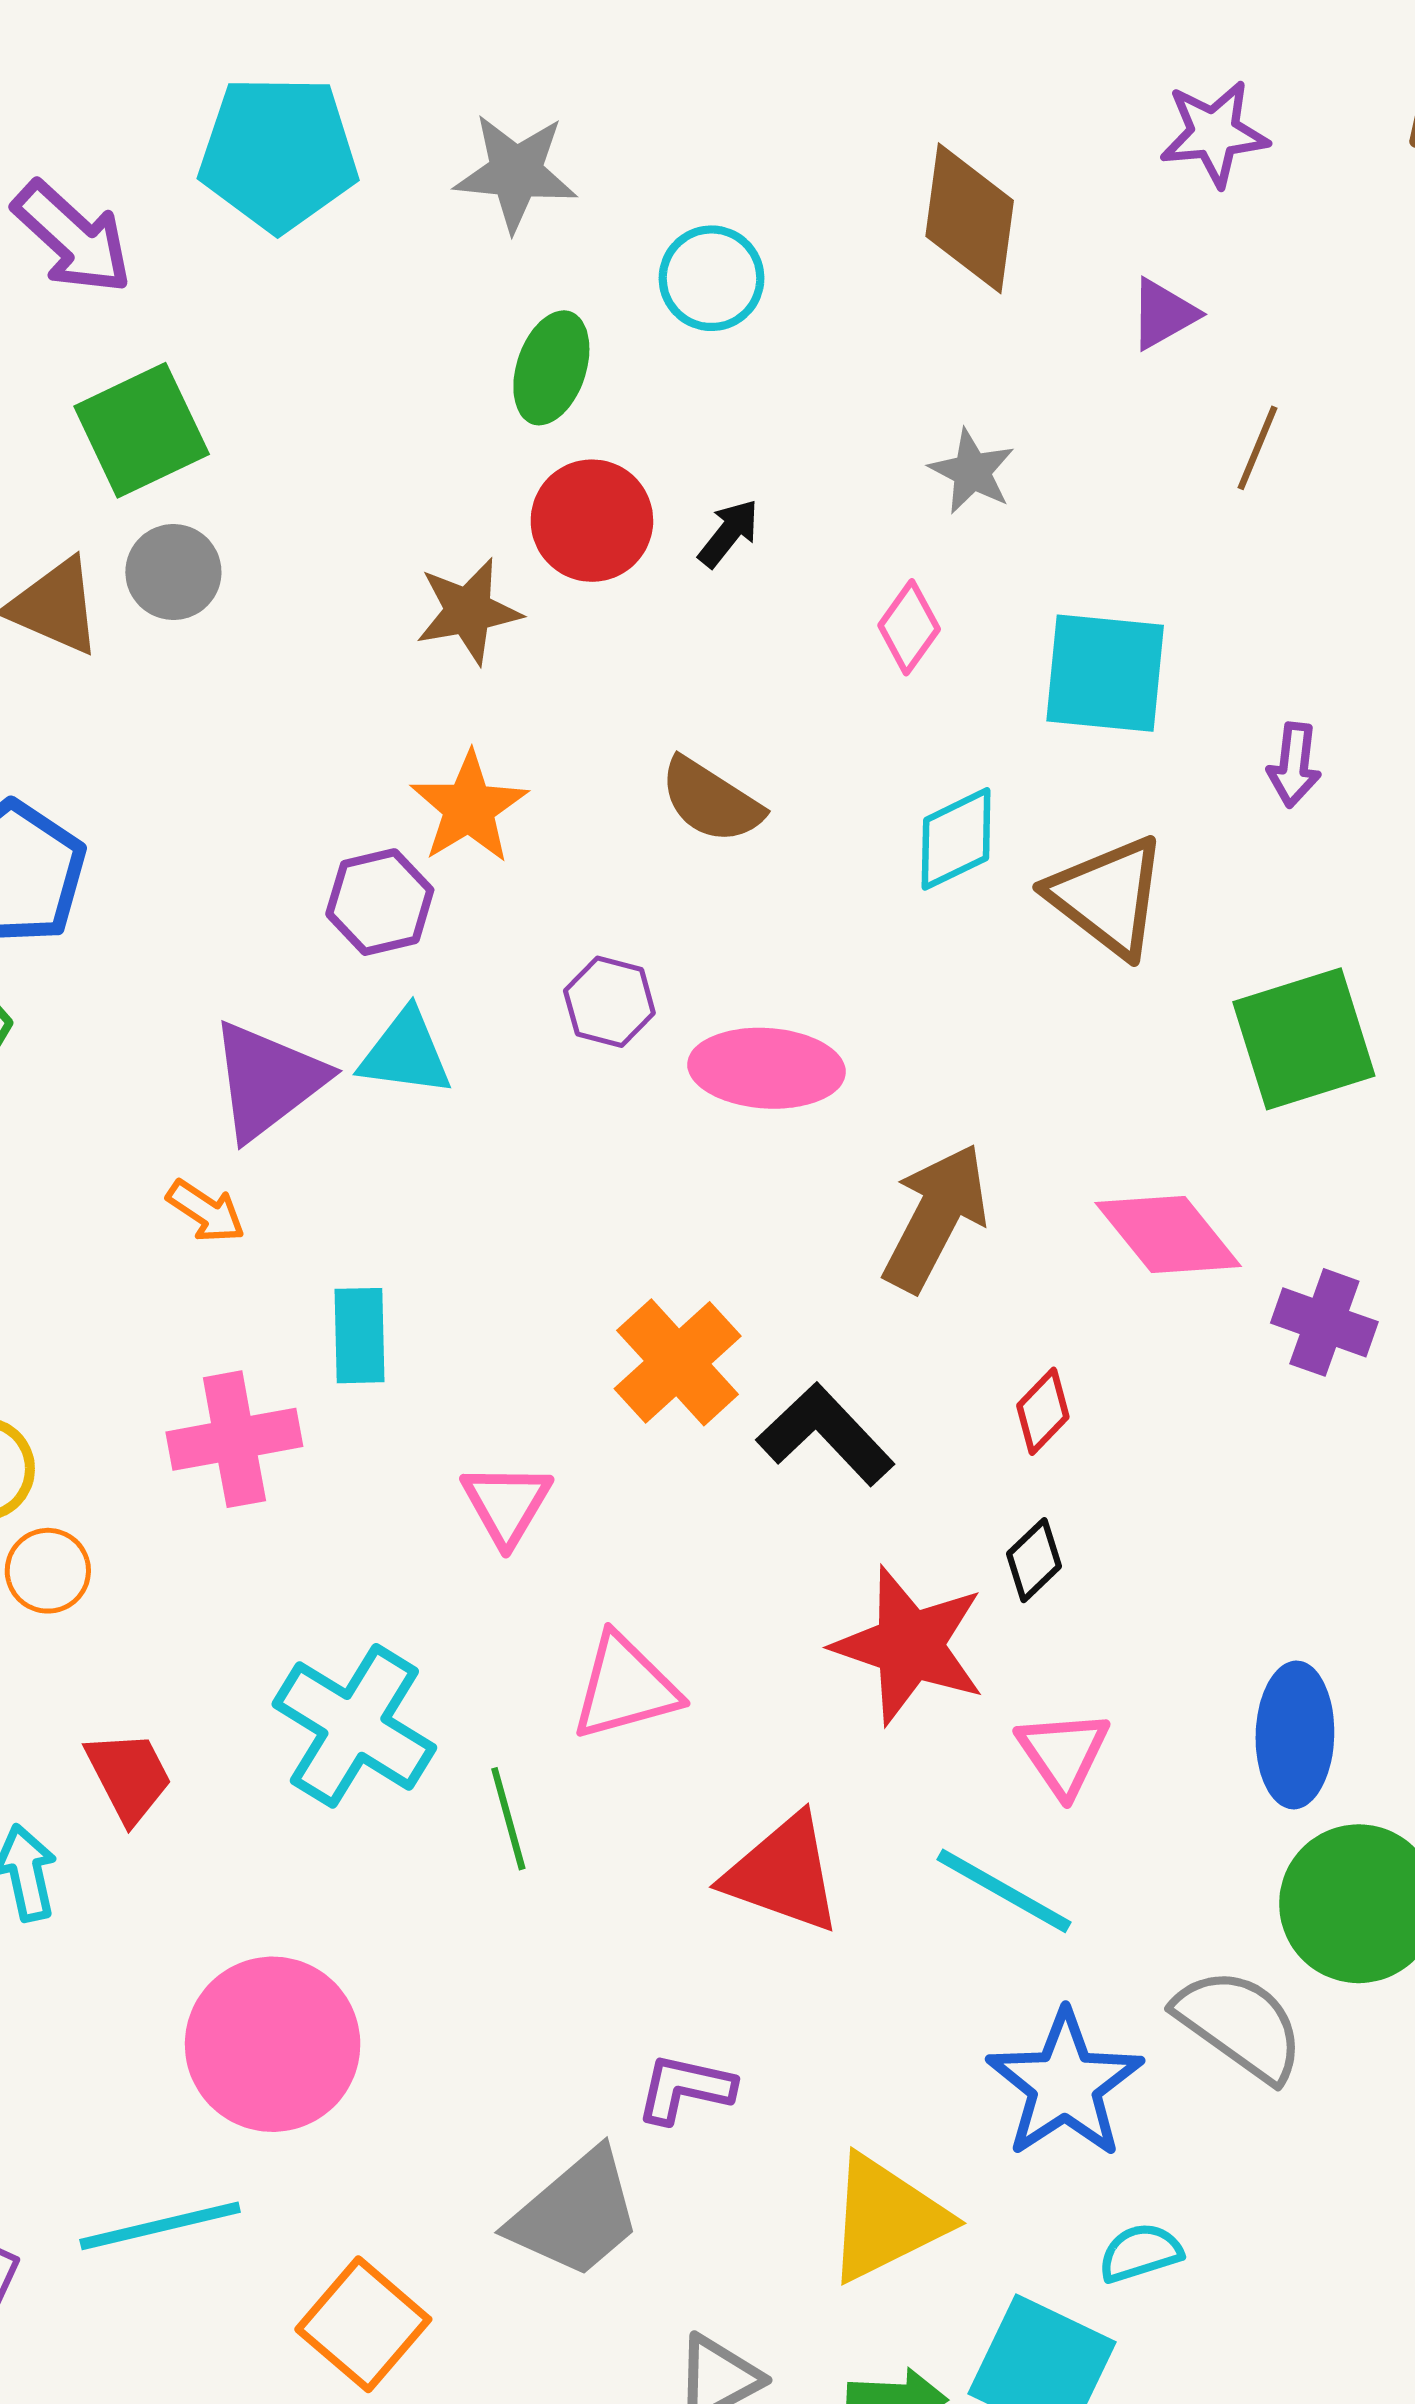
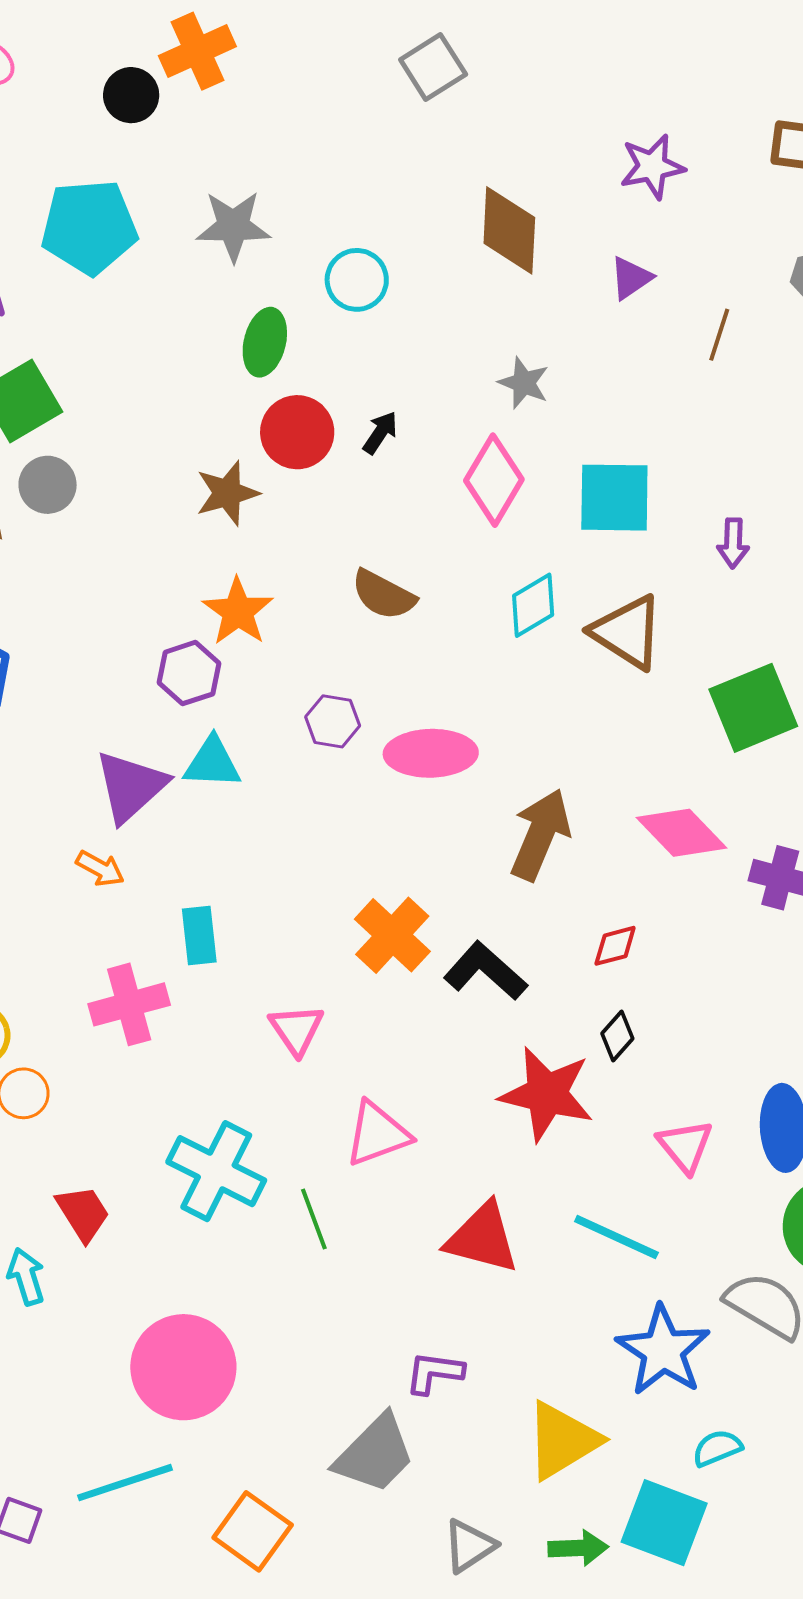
brown line: (1258, 448) -> (719, 335), moved
pink diamond: (909, 627) -> (494, 480), size x1.6
red diamond: (1043, 1411) -> (615, 946), turned 36
pink triangle: (1063, 1753) -> (685, 1146), moved

